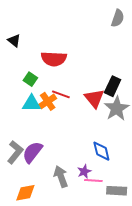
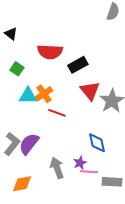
green square: (30, 79) -> (17, 69), moved
black rectangle: (113, 86) -> (78, 65), moved, turned 36
red line: (61, 94) -> (57, 113), moved

